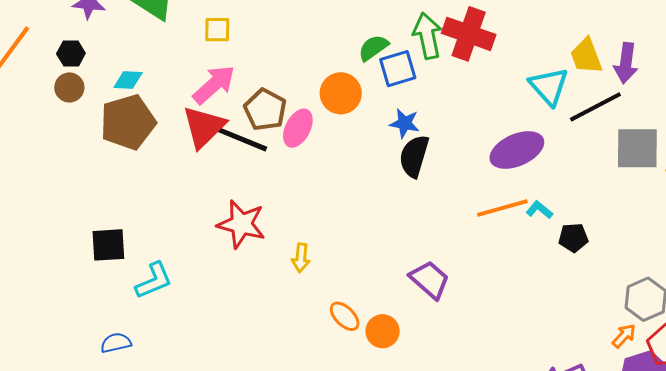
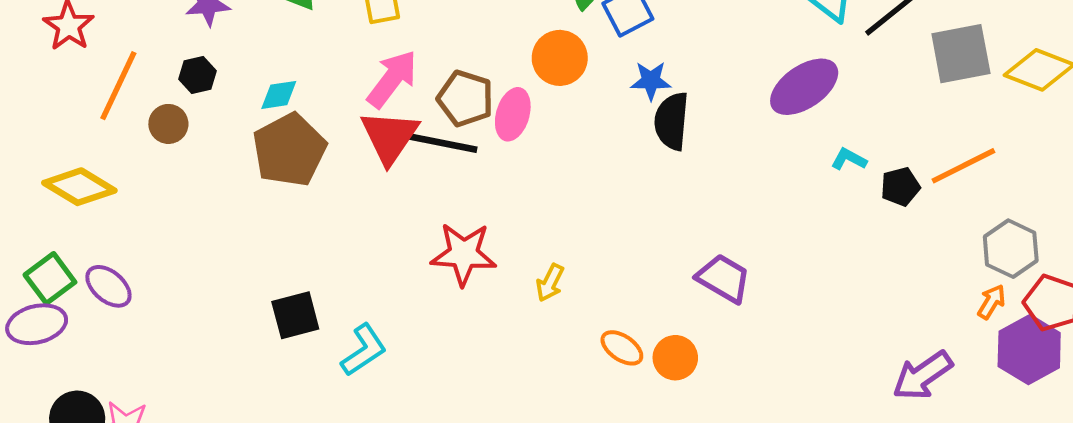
brown circle: (69, 87) -> (168, 124), moved
orange line: (502, 208) -> (963, 166), moved
yellow arrow: (301, 258) -> (550, 283), turned 32

